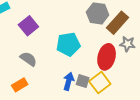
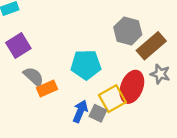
purple square: (28, 26) -> (18, 46), moved
yellow square: (100, 83) -> (112, 99), moved
orange rectangle: (20, 85) -> (47, 88), moved

